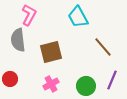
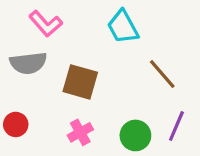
pink L-shape: (29, 15) -> (46, 24), turned 110
gray semicircle: (18, 40) -> (28, 63), turned -90
brown square: (51, 52) -> (80, 82), turned 30

